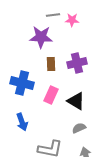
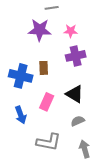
pink star: (72, 20) -> (71, 31), moved
brown rectangle: (51, 64) -> (44, 68), moved
pink rectangle: (51, 95) -> (47, 102), moved

